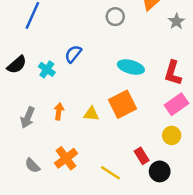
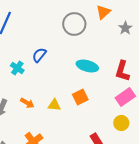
gray circle: (115, 17) -> (74, 24), size x1.5
orange square: (122, 104) -> (80, 97), size x0.7
orange arrow: (59, 111) -> (27, 103), turned 112

